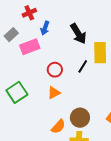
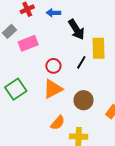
blue arrow: (45, 28) -> (53, 13), moved, turned 72
orange triangle: (54, 93) -> (53, 89), size x1.5
brown circle: (80, 118) -> (84, 100), moved

